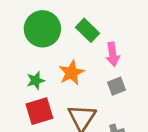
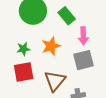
gray square: (117, 86) -> (83, 60), size x1.5

